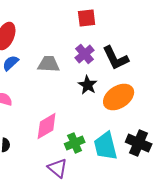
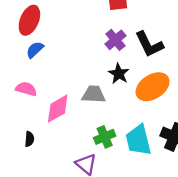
gray trapezoid: (49, 64) -> (94, 94), moved
pink diamond: (47, 126) -> (58, 109), moved

